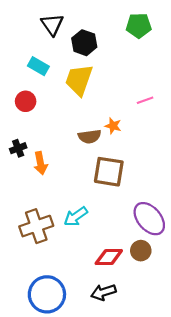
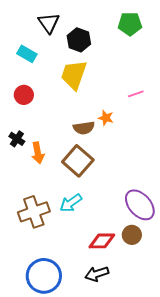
cyan rectangle: (38, 66) -> (27, 54), moved
black cross: (18, 148) -> (17, 139), turned -35
brown square: (109, 172) -> (78, 161), moved, turned 32

